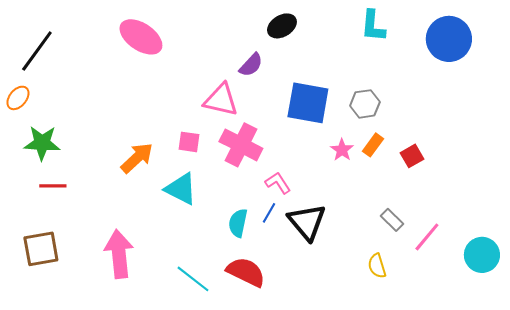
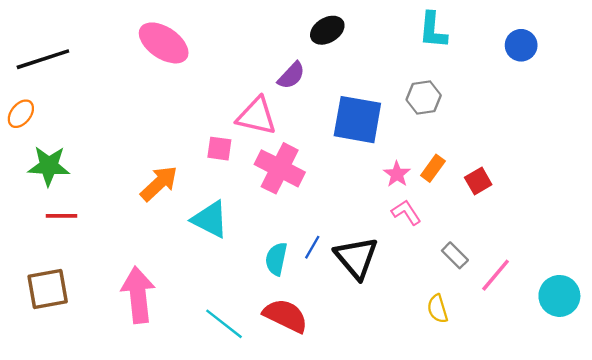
blue circle: (449, 39) -> (521, 45), size x0.6
black line: (37, 51) -> (43, 59), turned 36
gray hexagon: (365, 104) -> (424, 97), moved
pink square: (189, 142) -> (219, 149), moved
pink L-shape: (278, 183) -> (406, 212), moved

